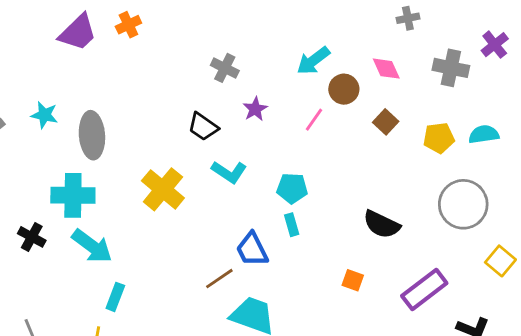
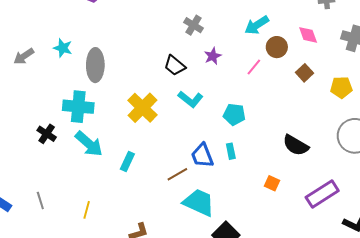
cyan rectangle: (292, 225) -> (231, 151), moved
cyan rectangle: (115, 297) -> (127, 162), moved

